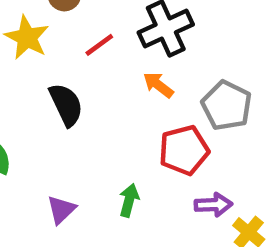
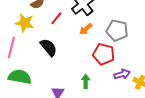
orange arrow: (158, 85) -> (86, 29), turned -64
red pentagon: (184, 150) -> (104, 54), turned -30

